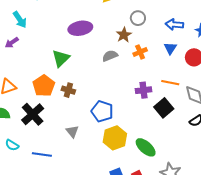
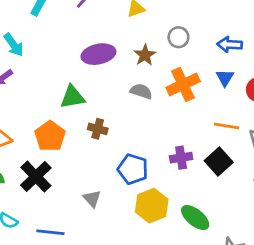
brown star: (124, 35) -> (145, 55), moved
orange cross: (140, 52) -> (183, 84), size x1.6
gray semicircle: (110, 56) -> (141, 91), turned 42
green triangle: (61, 58) -> (73, 97), turned 36
brown cross: (68, 90) -> (98, 129), moved
purple cross: (144, 90) -> (181, 158), moved

